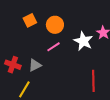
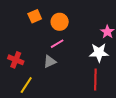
white star: (83, 41) -> (99, 53), moved, turned -30
gray triangle: (35, 65) -> (50, 62), moved

